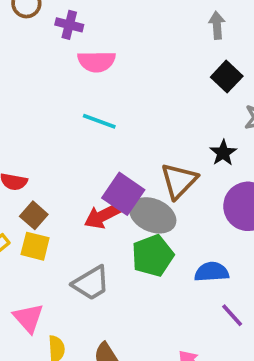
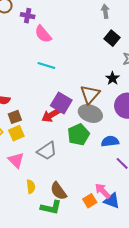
pink semicircle: (97, 61) -> (43, 34), turned 54
brown square: (34, 215) -> (15, 117), turned 32
gray ellipse: (153, 215) -> (90, 113), moved
yellow square: (35, 246) -> (16, 133), turned -35
pink triangle: (28, 318) -> (16, 160), moved

